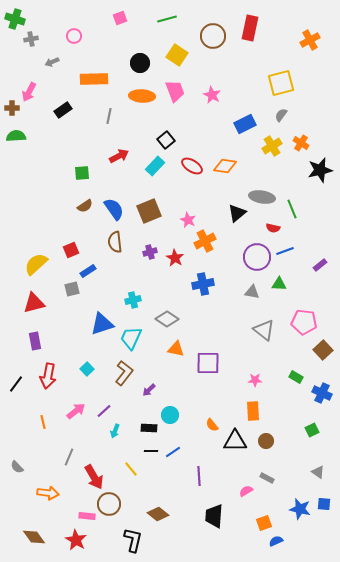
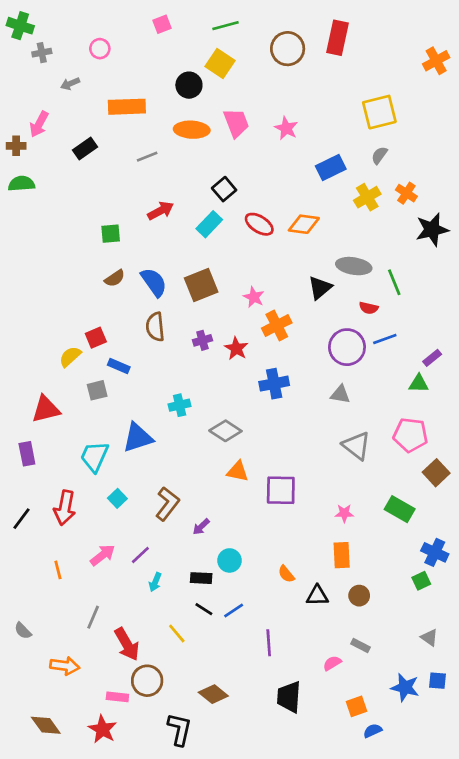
orange cross: (310, 40) -> (436, 61), moved
yellow square: (177, 55) -> (220, 63), moved
gray line: (109, 116) -> (147, 157), turned 56
yellow semicircle: (36, 264) -> (70, 357), moved, size x0.7
blue rectangle: (88, 271) -> (119, 366), turned 56
green triangle: (279, 284) -> (419, 384), moved
cyan trapezoid: (131, 338) -> (94, 456), moved
purple rectangle: (35, 341) -> (27, 454), moved
green rectangle: (296, 377) -> (400, 509), size x1.5
blue cross: (322, 393) -> (435, 552), moved
black triangle: (235, 441) -> (317, 596), size x0.7
black line: (151, 451) -> (204, 609), turned 32

